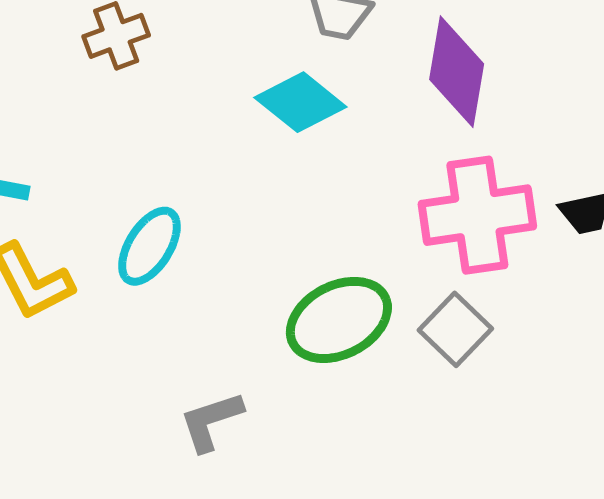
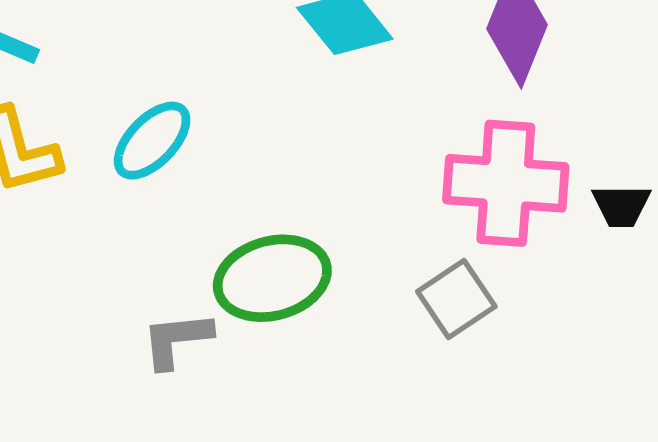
green ellipse: (339, 320) -> (272, 278), moved

